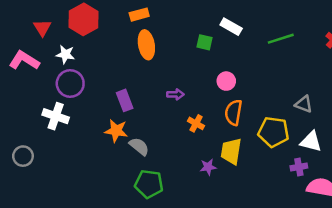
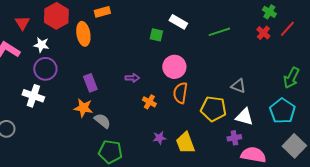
orange ellipse: (146, 45) -> (83, 34), moved
pink circle: (226, 81) -> (174, 67), size x1.5
yellow trapezoid: (231, 151) -> (185, 143), moved, turned -30

